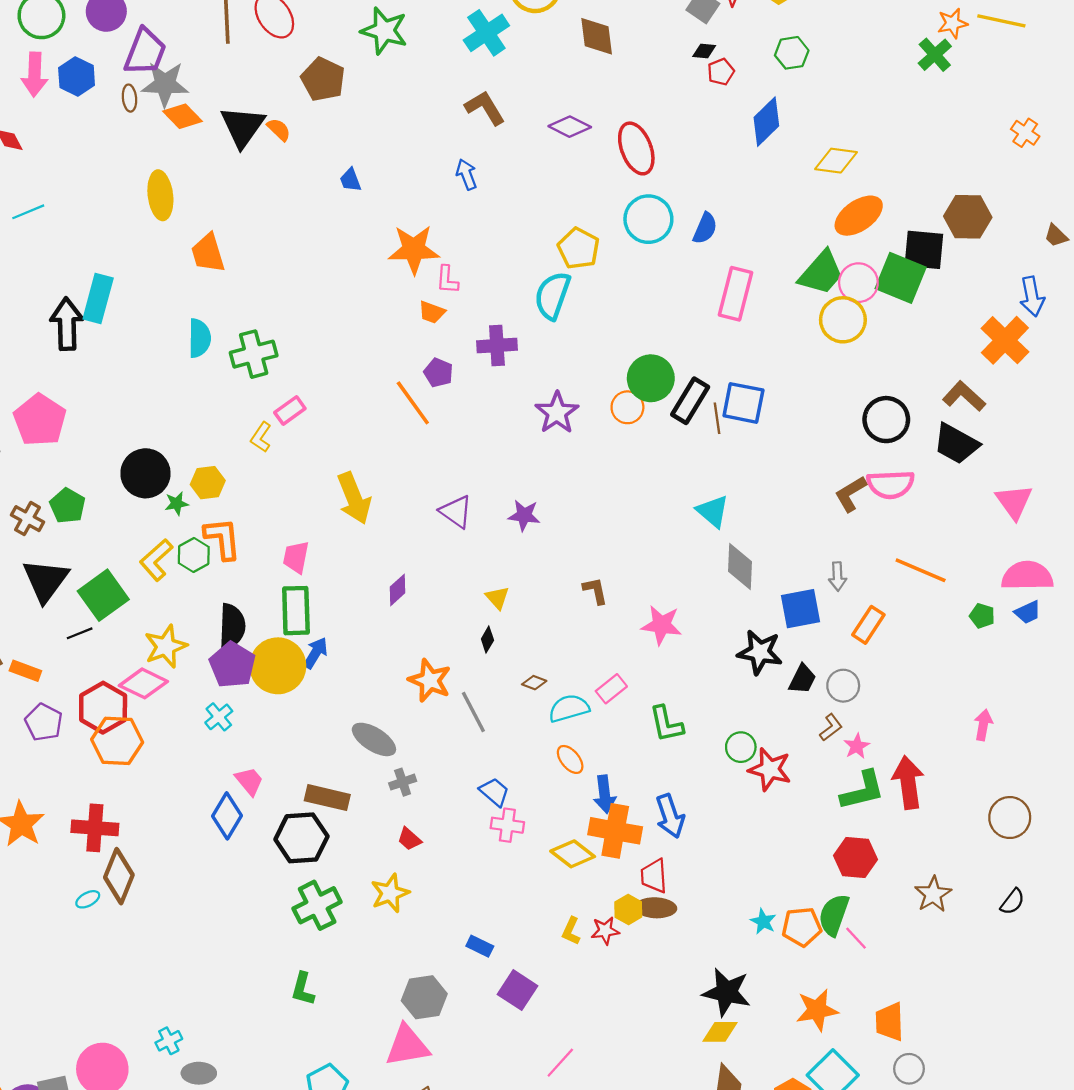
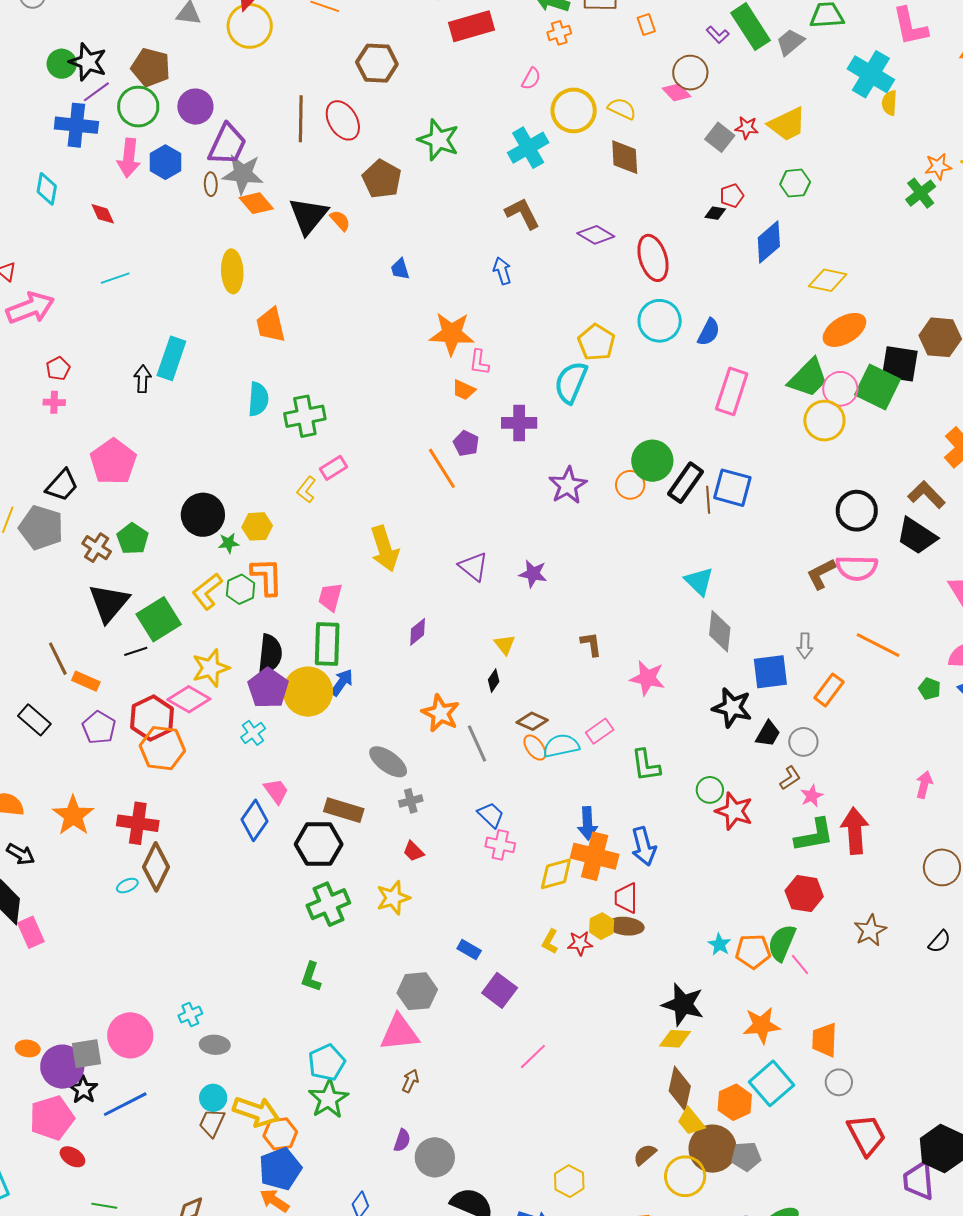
black diamond: (704, 51) -> (715, 213), moved
black arrow: (67, 324) -> (143, 379), size x0.6
brown diamond: (534, 683) -> (532, 721), size x1.4
orange ellipse: (570, 759) -> (535, 748), moved
yellow diamond: (573, 854) -> (556, 874), turned -57

